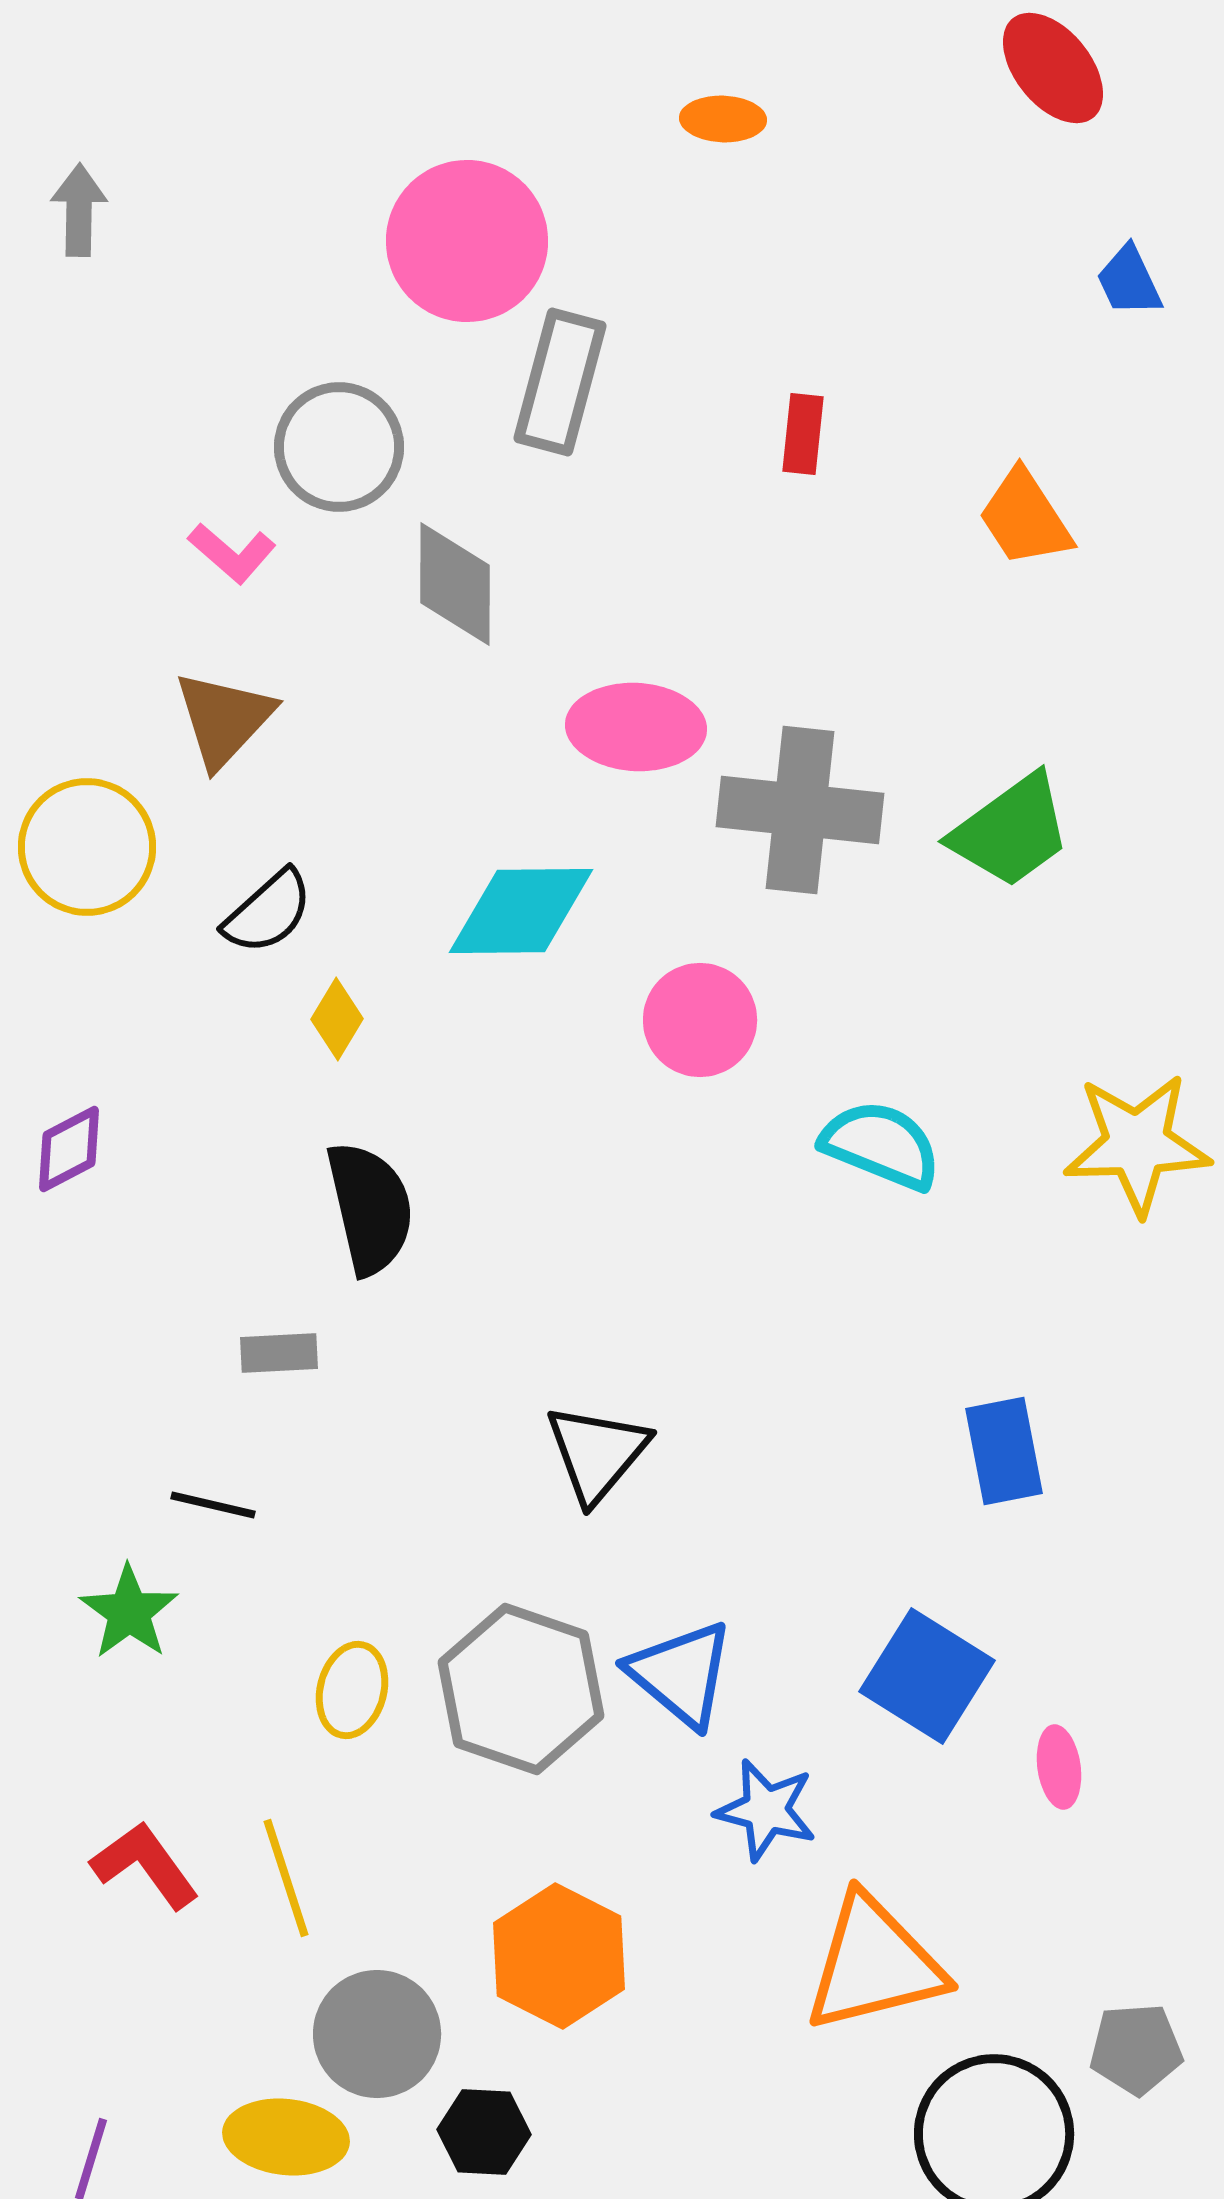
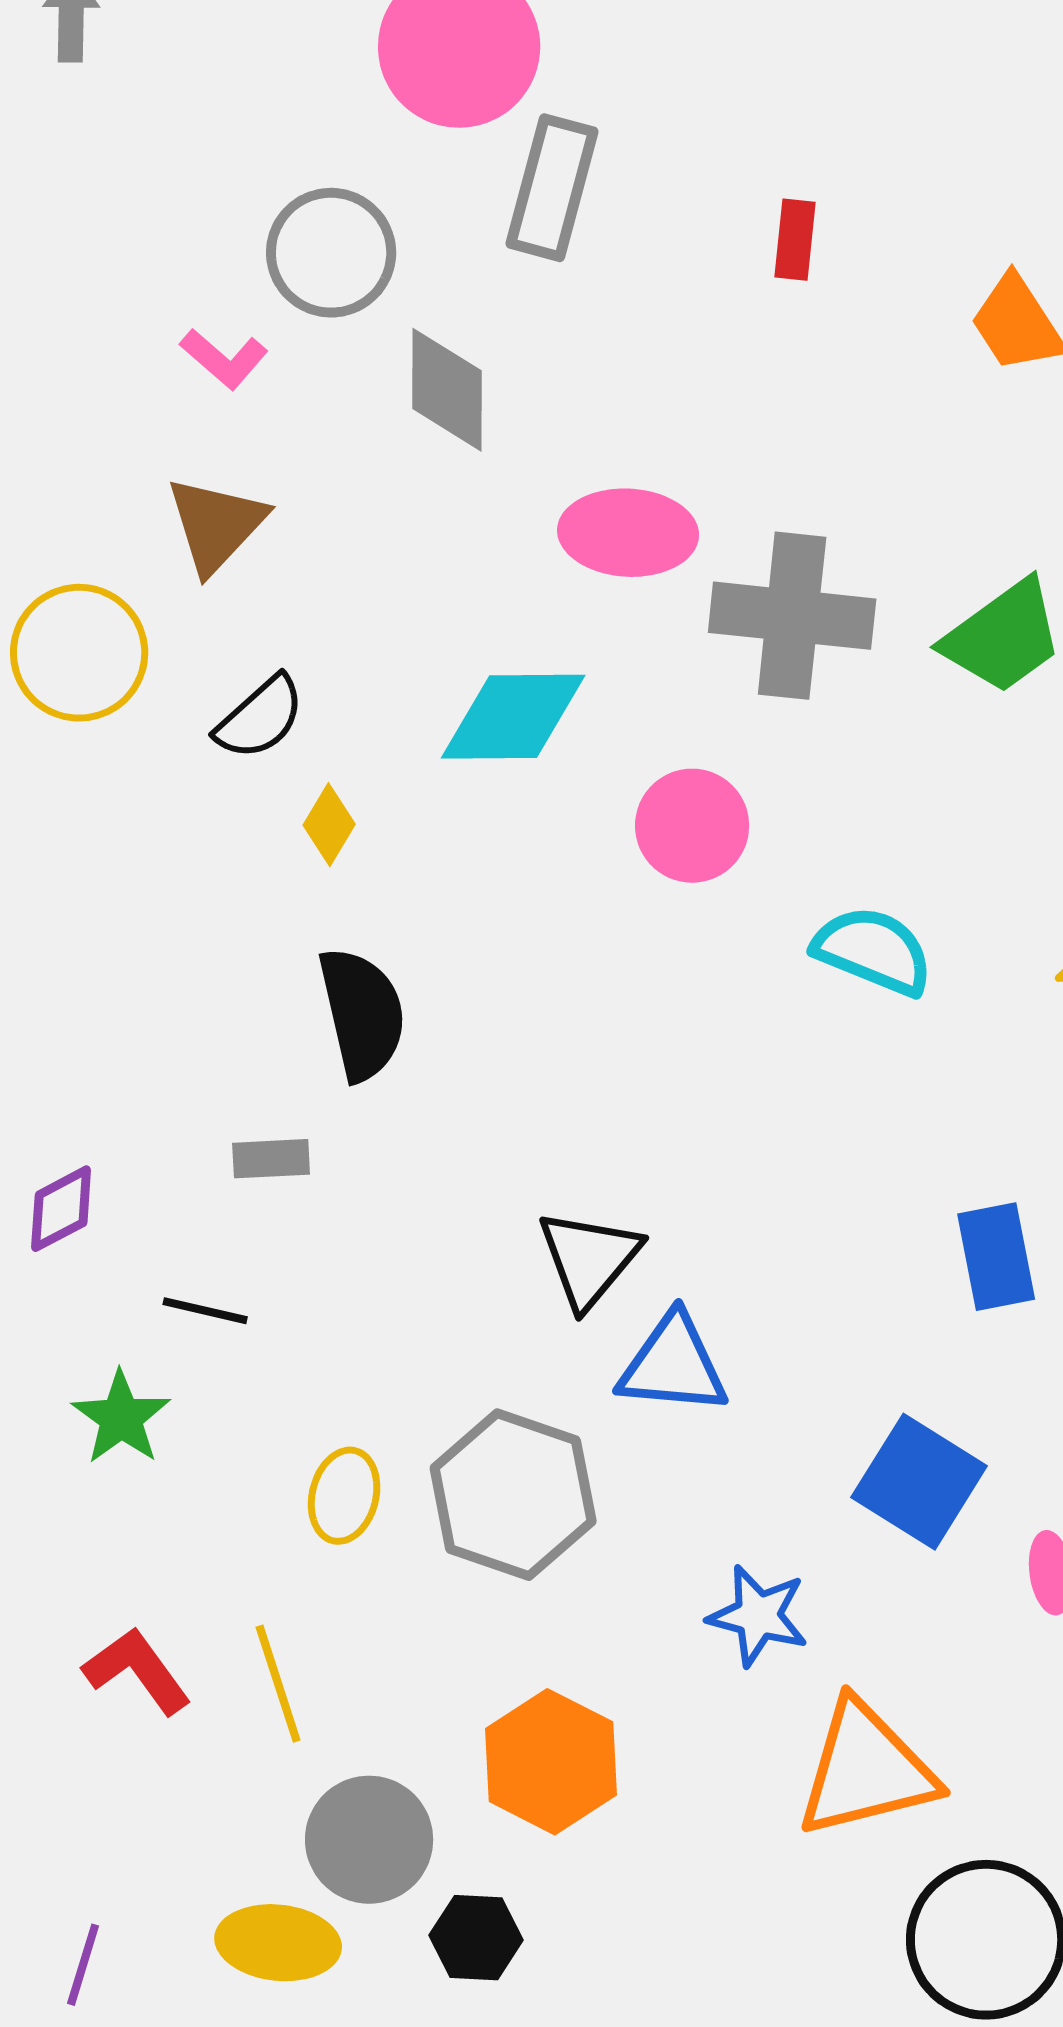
purple diamond: (69, 1149) -> (61, 1209), moved
blue triangle: (681, 1674) -> (673, 1365), moved, turned -35

